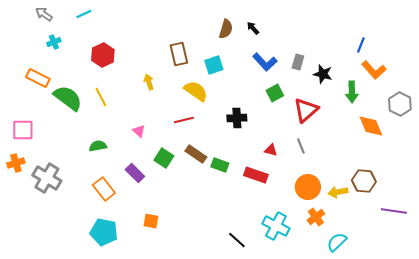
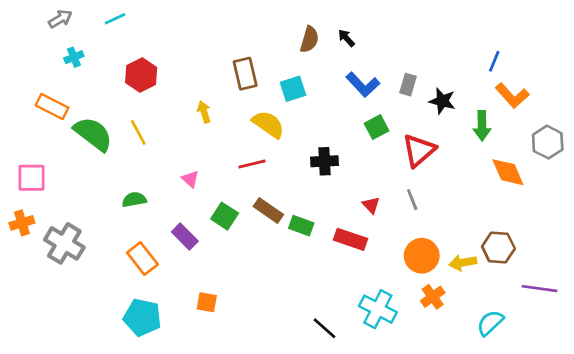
gray arrow: (44, 14) -> (60, 19), turned 114
red triangle: (271, 150) -> (371, 205), turned 32
cyan semicircle: (337, 242) -> (490, 323), moved

